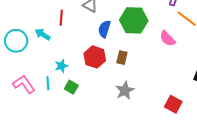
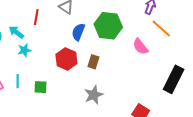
cyan star: (61, 66) -> (24, 50), moved
green square: (71, 87) -> (41, 87), turned -32

